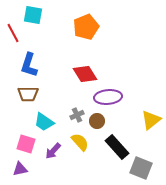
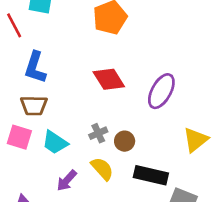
purple ellipse: (108, 97) -> (161, 91), moved, turned -56
pink square: (26, 144) -> (19, 137), moved
black rectangle: (117, 147) -> (151, 175), turned -35

